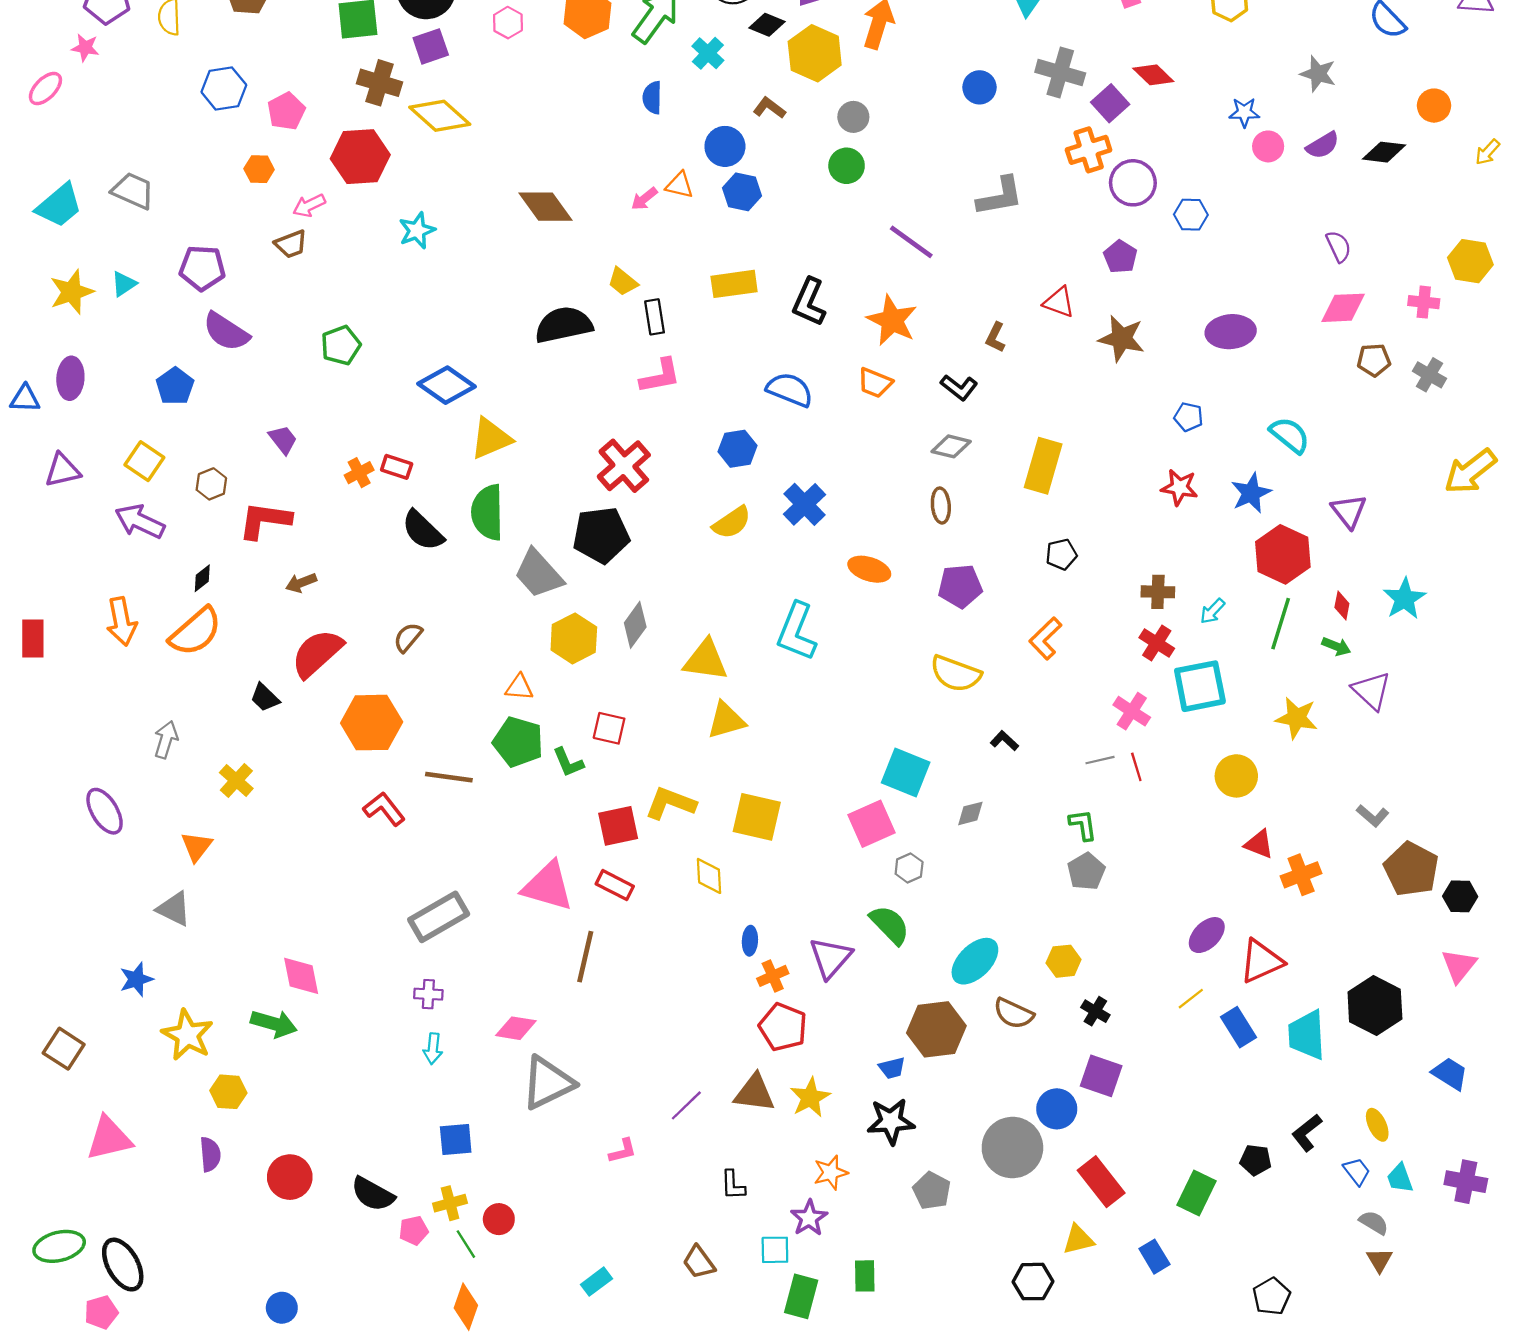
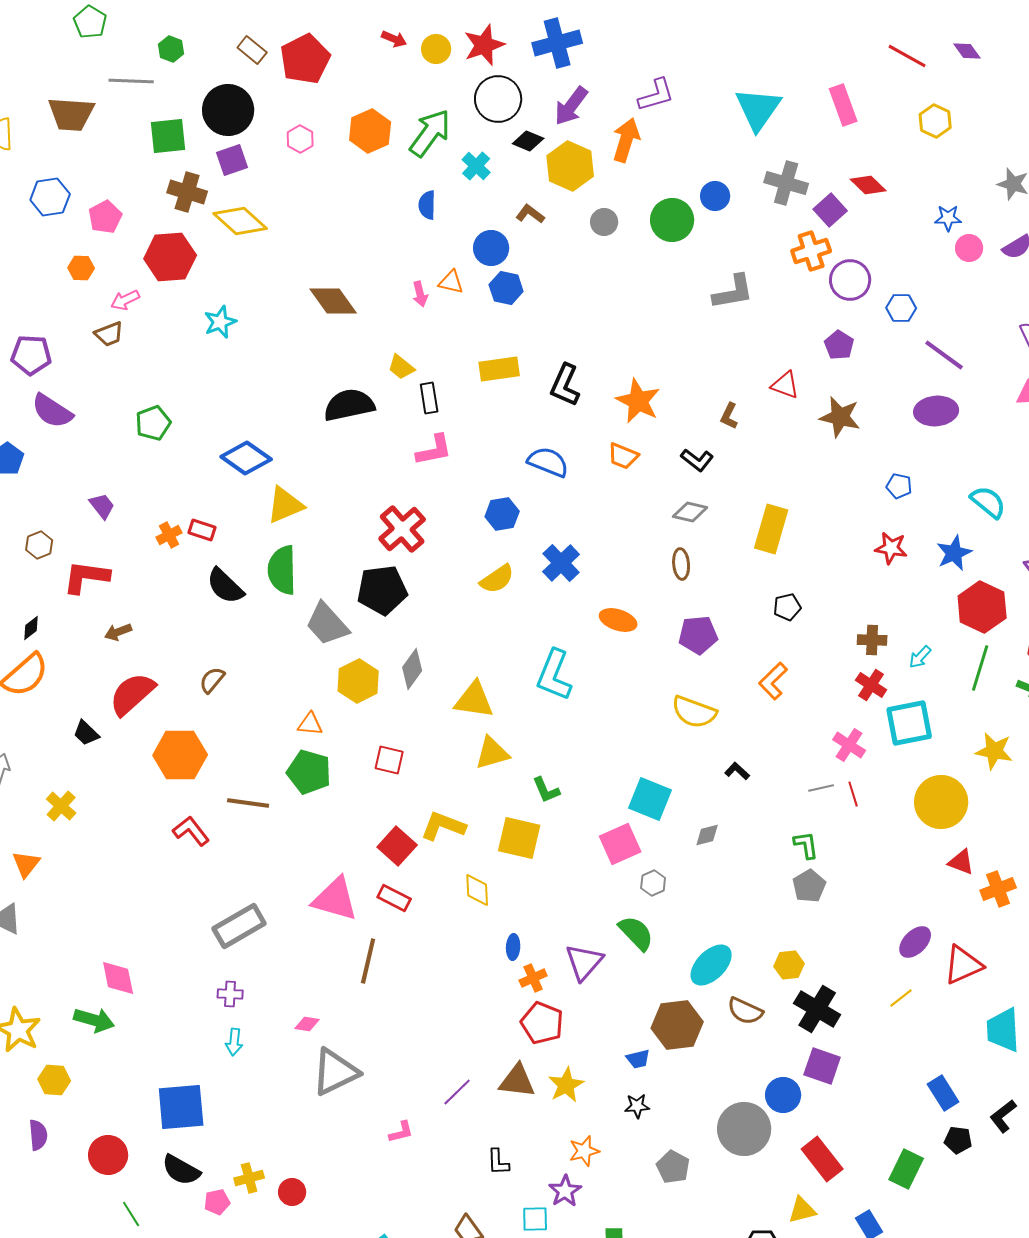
green circle: (847, 166) -> (672, 220), moved, size x1.4
pink arrow: (644, 199) -> (420, 294), turned -65
purple line: (911, 242) -> (944, 355), moved
green L-shape: (568, 762) -> (546, 790), moved
yellow circle: (1236, 776) -> (941, 802), size x1.4
red square: (618, 826) -> (397, 846), turned -36
black cross: (1095, 1011) -> (817, 1009), size x1.8
blue rectangle: (1239, 1027) -> (943, 1093), moved
pink diamond: (516, 1028) -> (307, 1024), size x0.7
black star: (891, 1121) -> (637, 1106), size x0.6
blue square: (456, 1140) -> (181, 1107), moved, size x1.6
green line: (466, 1244) -> (131, 1214), moved

